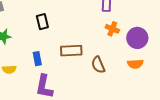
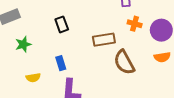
brown rectangle: (71, 51) -> (104, 40), moved
brown semicircle: (98, 65) -> (124, 62), size x1.4

